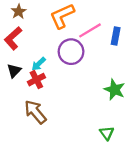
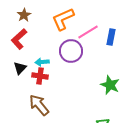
cyan arrow: (39, 64) -> (42, 62), turned 40
red cross: (36, 80) -> (40, 76), turned 35

